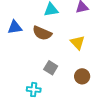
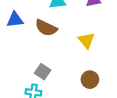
gray square: (51, 68) -> (43, 72), moved

